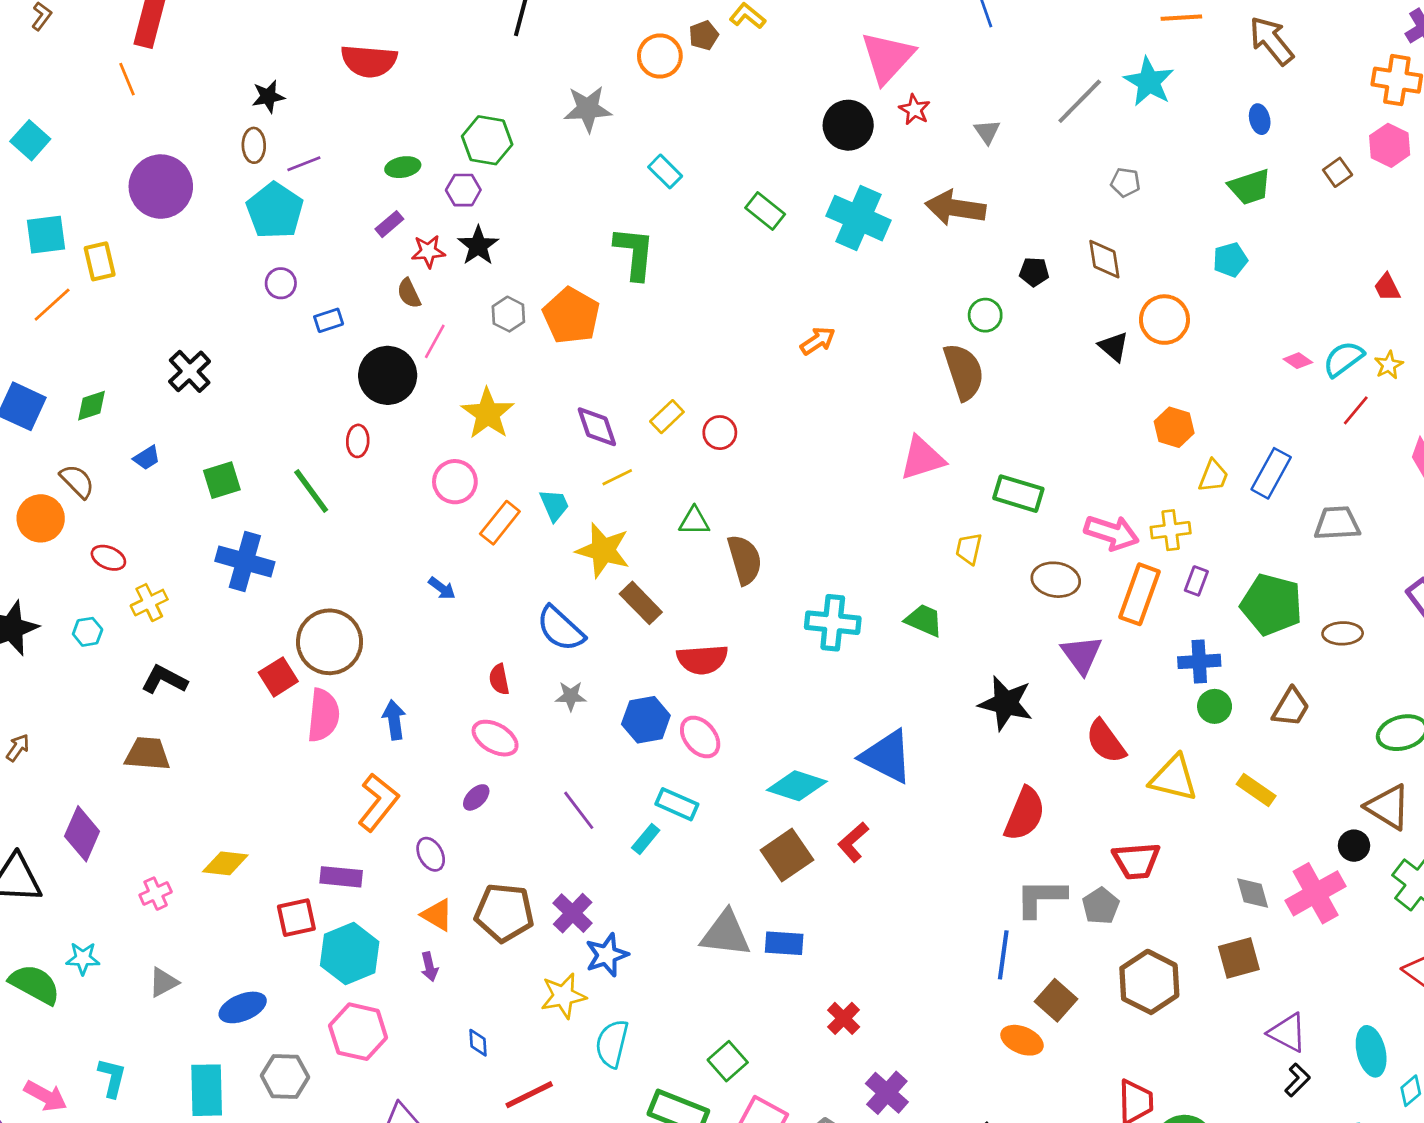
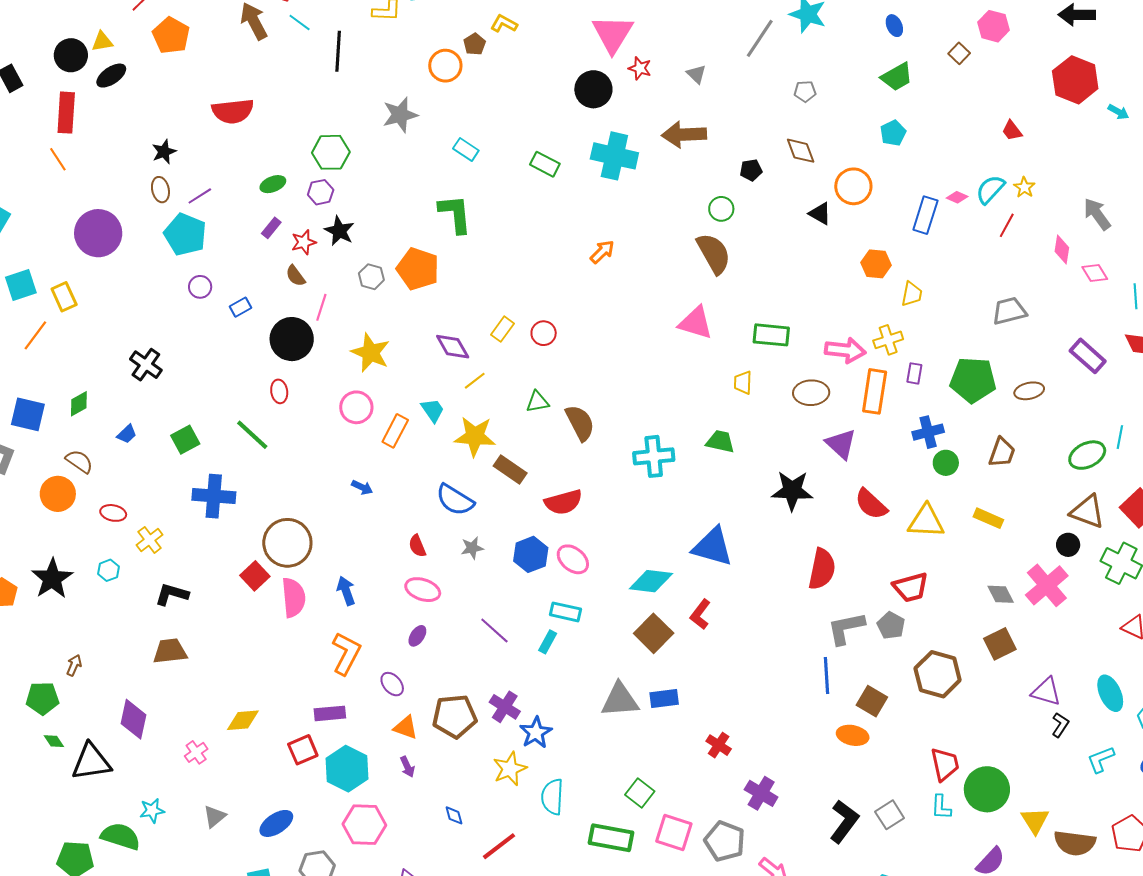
pink triangle: (922, 458) -> (696, 323), turned 45
blue rectangle: (1271, 473) -> (925, 215), moved

